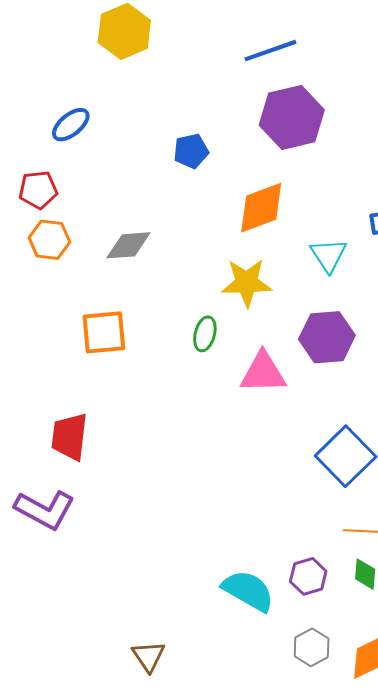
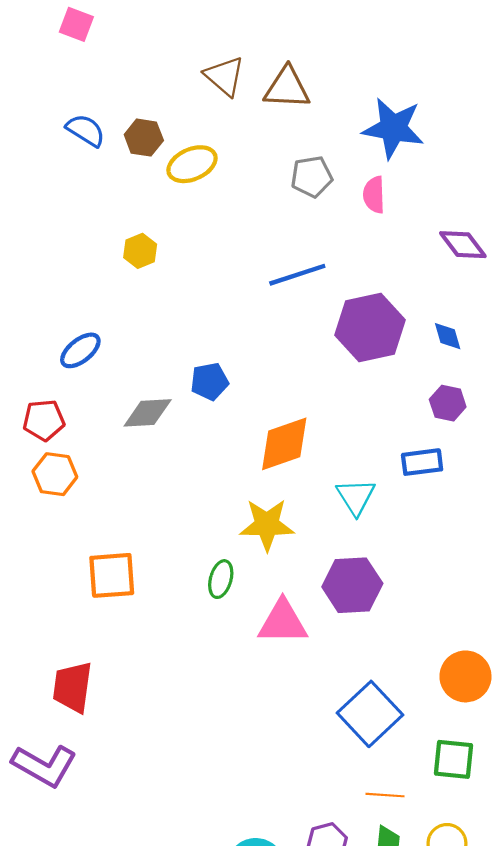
yellow hexagon: (124, 31) -> (140, 251), size x0.6
purple hexagon: (292, 117) -> (370, 328), moved
gray diamond: (128, 245) -> (148, 413), moved

